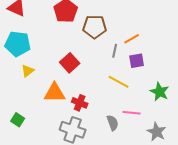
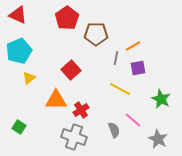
cyan pentagon: (18, 44) -> (19, 51), turned -30
red cross: (80, 103) -> (81, 110), turned 35
pink line: (132, 113) -> (133, 120), turned 36

